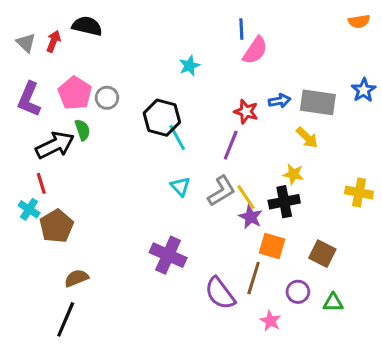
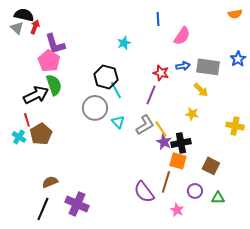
black semicircle: (87, 26) -> (24, 15), moved
pink semicircle: (255, 50) -> (182, 36), moved
gray circle: (107, 98) -> (95, 108), moved, size x1.6
purple L-shape: (29, 99) -> (55, 44), moved, turned -40
green semicircle: (82, 130) -> (54, 85), size x1.5
black cross: (284, 202) -> (181, 143), moved
brown pentagon: (57, 226) -> (41, 134), moved
purple cross: (168, 255) -> (77, 204), moved

